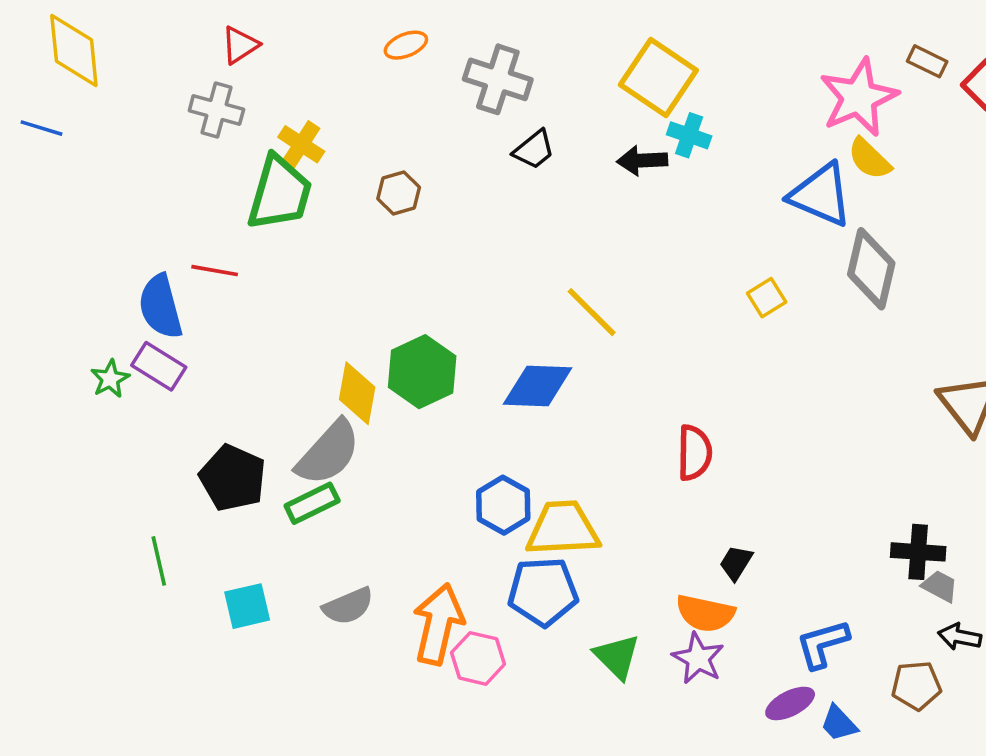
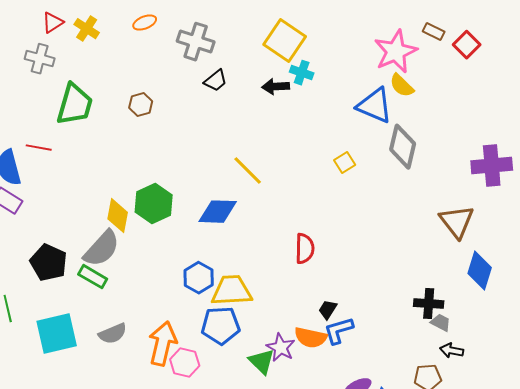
yellow cross: (301, 144) -> (87, 29), moved
green rectangle: (312, 503) -> (93, 277), turned 56
cyan square: (247, 606) -> (57, 334), size x1.6
blue L-shape: (823, 644) -> (339, 331), moved
purple star: (698, 658) -> (281, 348), moved

